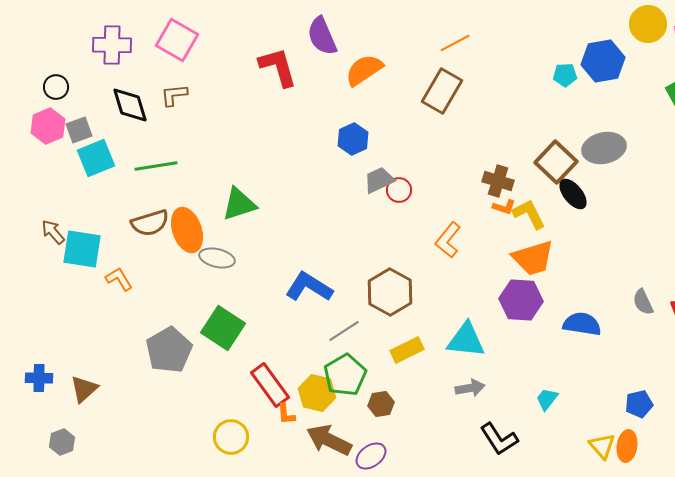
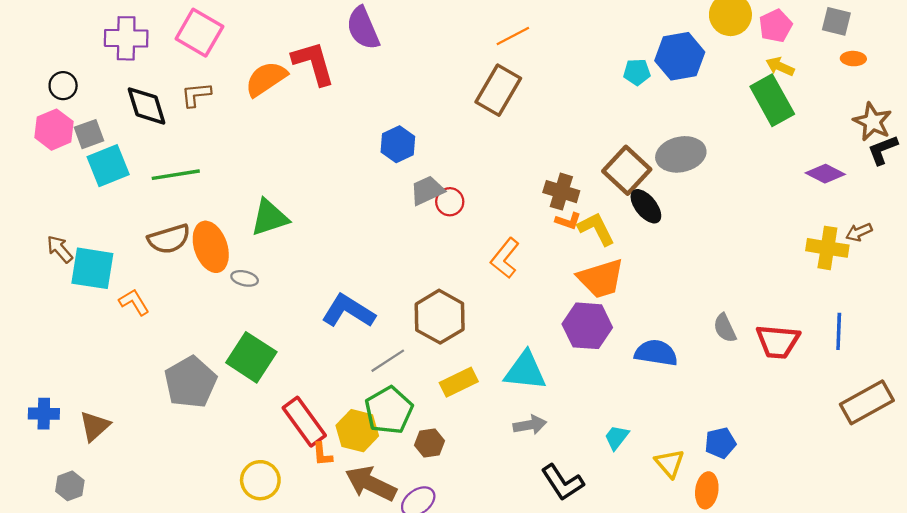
orange semicircle: (364, 70) -> (266, 79), moved
gray ellipse: (217, 258) -> (245, 278), size x0.7
yellow triangle: (602, 446) -> (670, 463), moved

